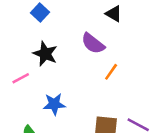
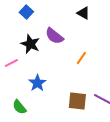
purple semicircle: (93, 43) -> (54, 36), moved
blue star: (54, 104) -> (37, 83), turned -30

